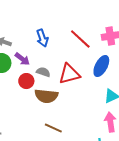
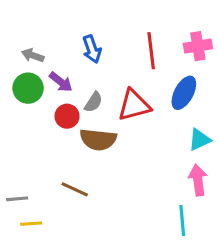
red line: (80, 39) -> (151, 51), turned 40
gray semicircle: (43, 72) -> (93, 102), turned 104
brown line: (53, 128) -> (75, 189), moved

